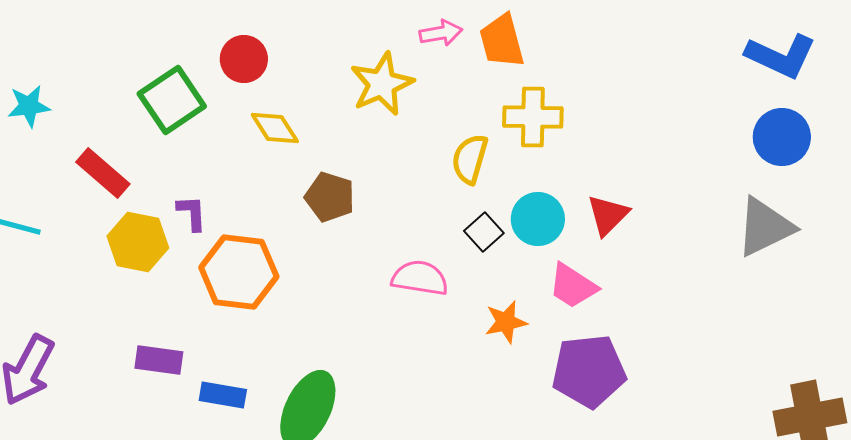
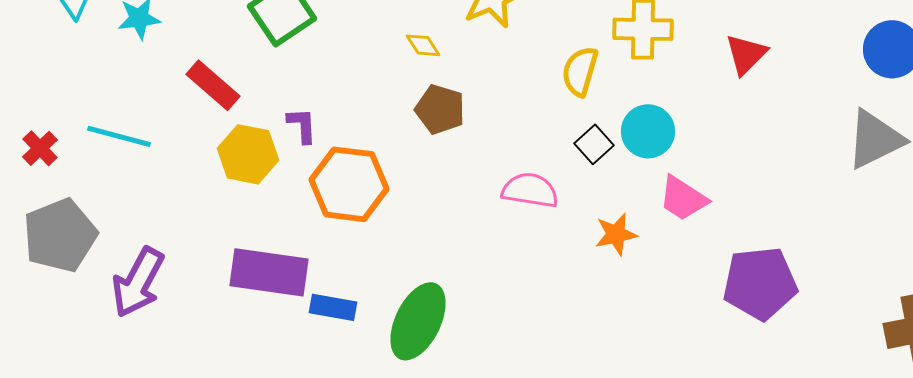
yellow diamond: (275, 128) -> (423, 45), moved, size x0.7
red triangle: (608, 215) -> (746, 54), moved
purple rectangle: (159, 360) -> (269, 272), size x1.6
purple pentagon: (589, 371) -> (760, 283), moved

